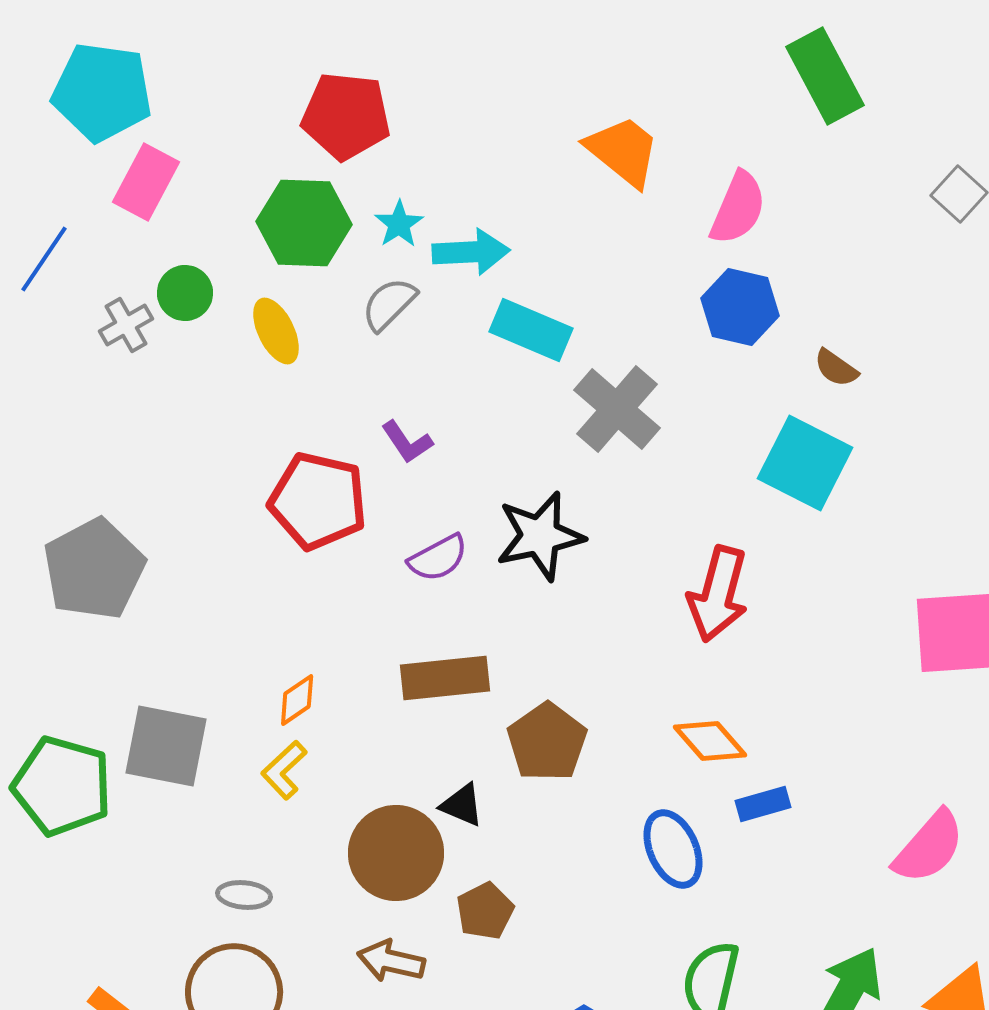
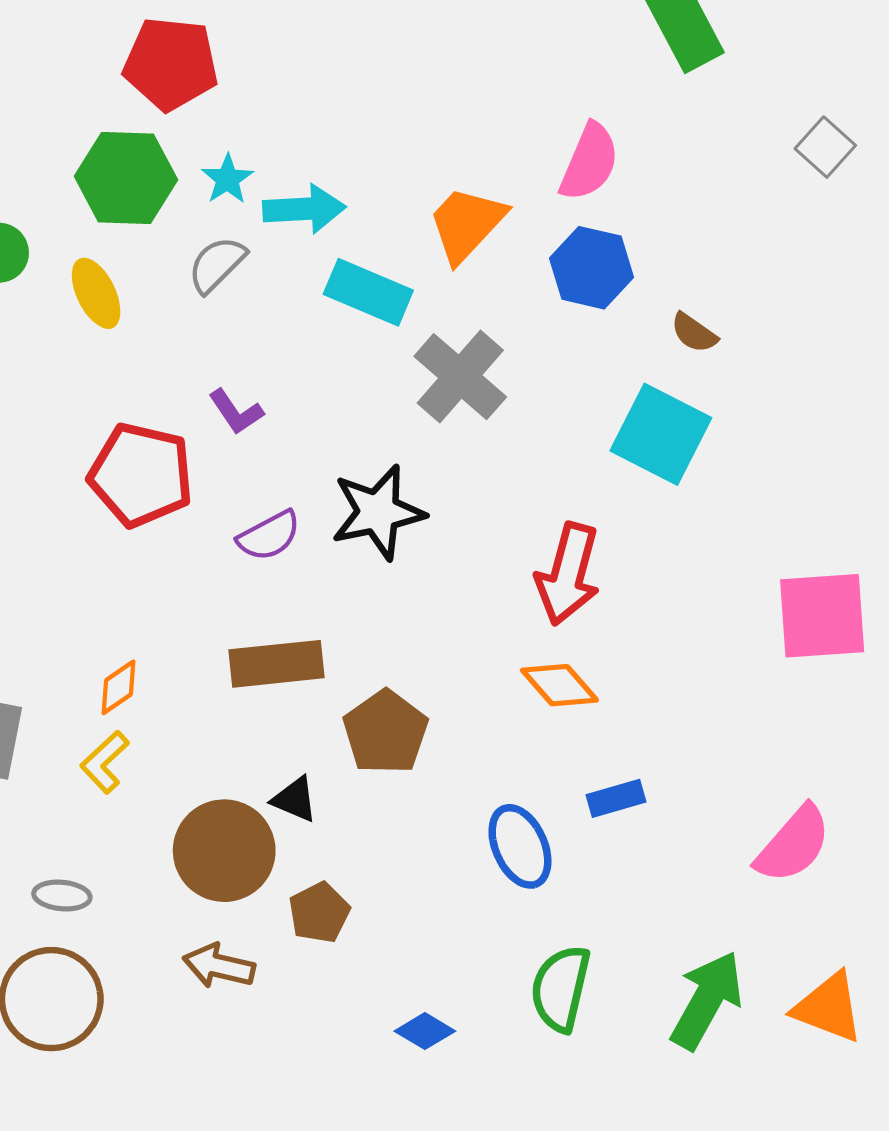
orange trapezoid: (623, 151) -> (467, 224), moved, turned -86
orange diamond: (710, 741) -> (559, 685), moved

